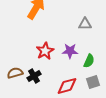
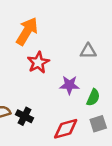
red star: (45, 51) -> (38, 62), moved
black cross: (34, 76) -> (24, 116), turned -32

